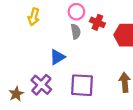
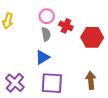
blue triangle: (57, 57) -> (42, 57), moved

